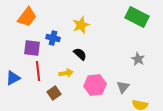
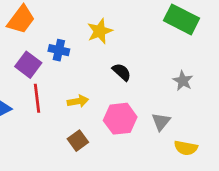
purple square: (32, 48) -> (28, 65), turned 30
black semicircle: (80, 54) -> (122, 72), moved
brown square: (54, 93) -> (78, 141), moved

